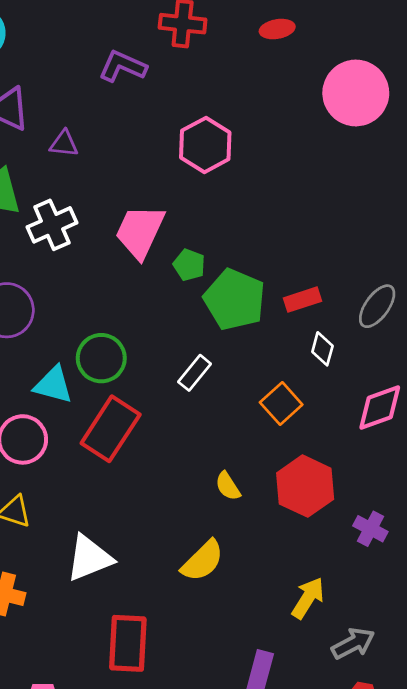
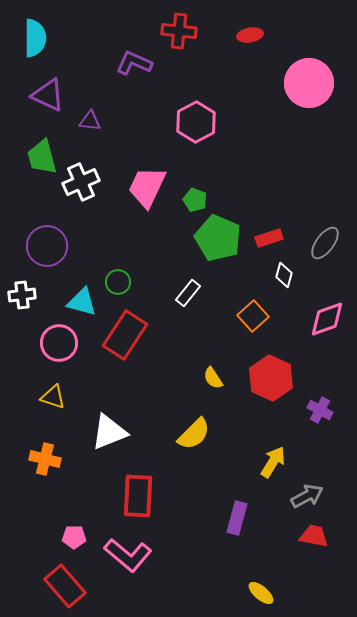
green pentagon: (189, 265) -> (195, 200), moved
green circle: (101, 358) -> (118, 282), size x0.7

